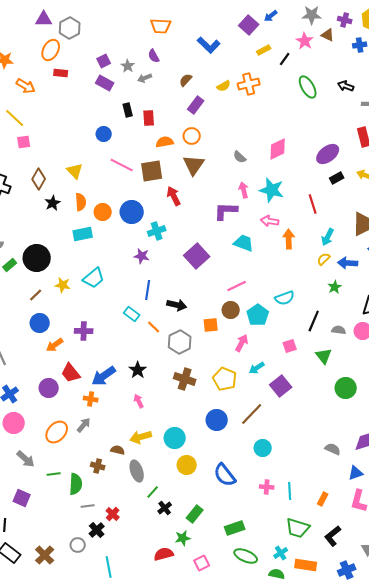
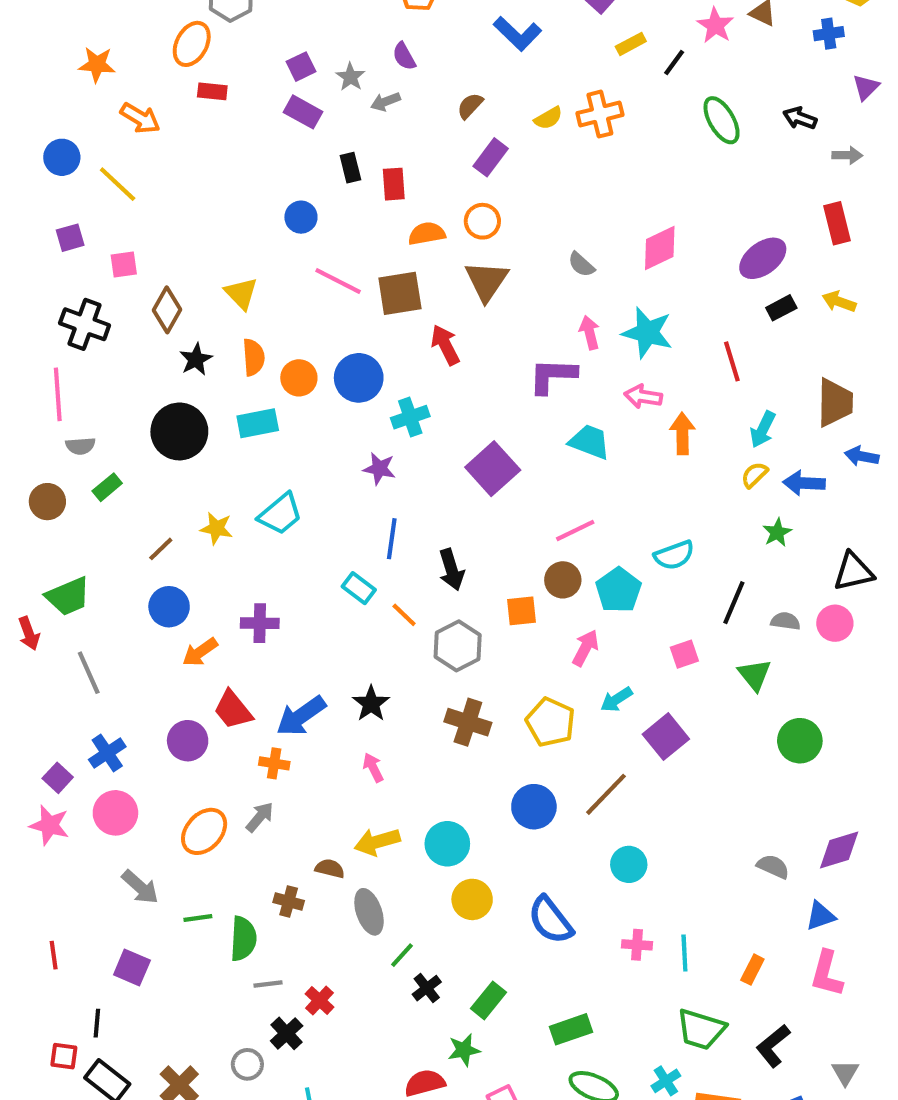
pink square: (24, 142) -> (124, 265), moved
black circle: (37, 258) -> (179, 431), moved
black arrow: (177, 305) -> (451, 570), turned 60

